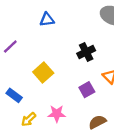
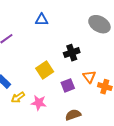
yellow square: (43, 73) -> (45, 70), moved
yellow arrow: (29, 119) -> (18, 97), moved

